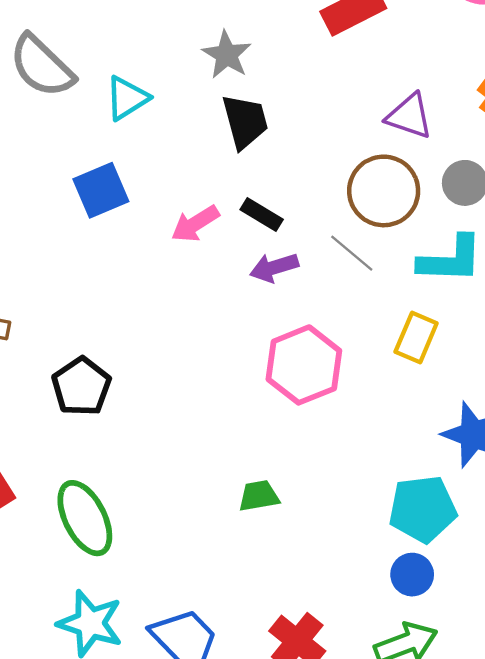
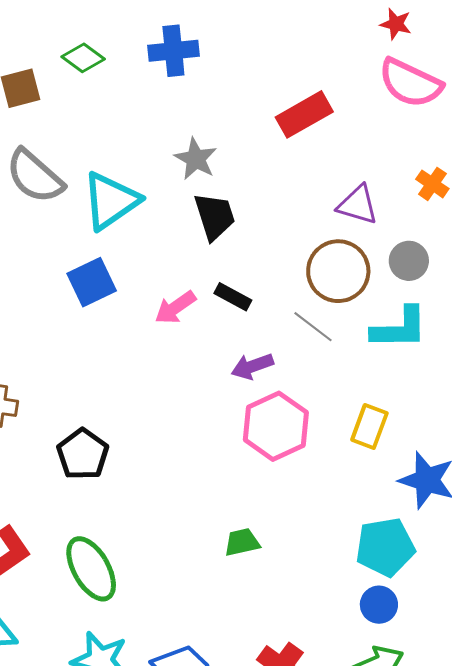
cyan triangle: (127, 98) -> (111, 201), size x1.5
purple arrow: (274, 267) -> (252, 366), moved
yellow rectangle: (416, 338) -> (369, 427), moved

